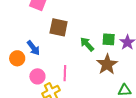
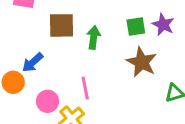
green arrow: (87, 44) -> (94, 37), moved, turned 63
blue arrow: (33, 48) -> (33, 62), turned 98

